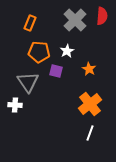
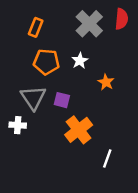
purple square: (56, 71) -> (62, 100), moved
orange cross: (90, 104) -> (79, 130), moved

